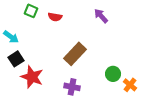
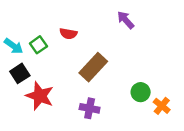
green square: (31, 11) -> (38, 45), moved, turned 32
red semicircle: (55, 17) -> (68, 34), moved

